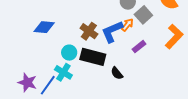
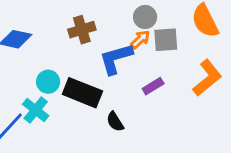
gray square: (143, 15) -> (166, 40), turned 30
orange arrow: (127, 25) -> (140, 39), moved
brown cross: (89, 31) -> (82, 30), moved, turned 30

